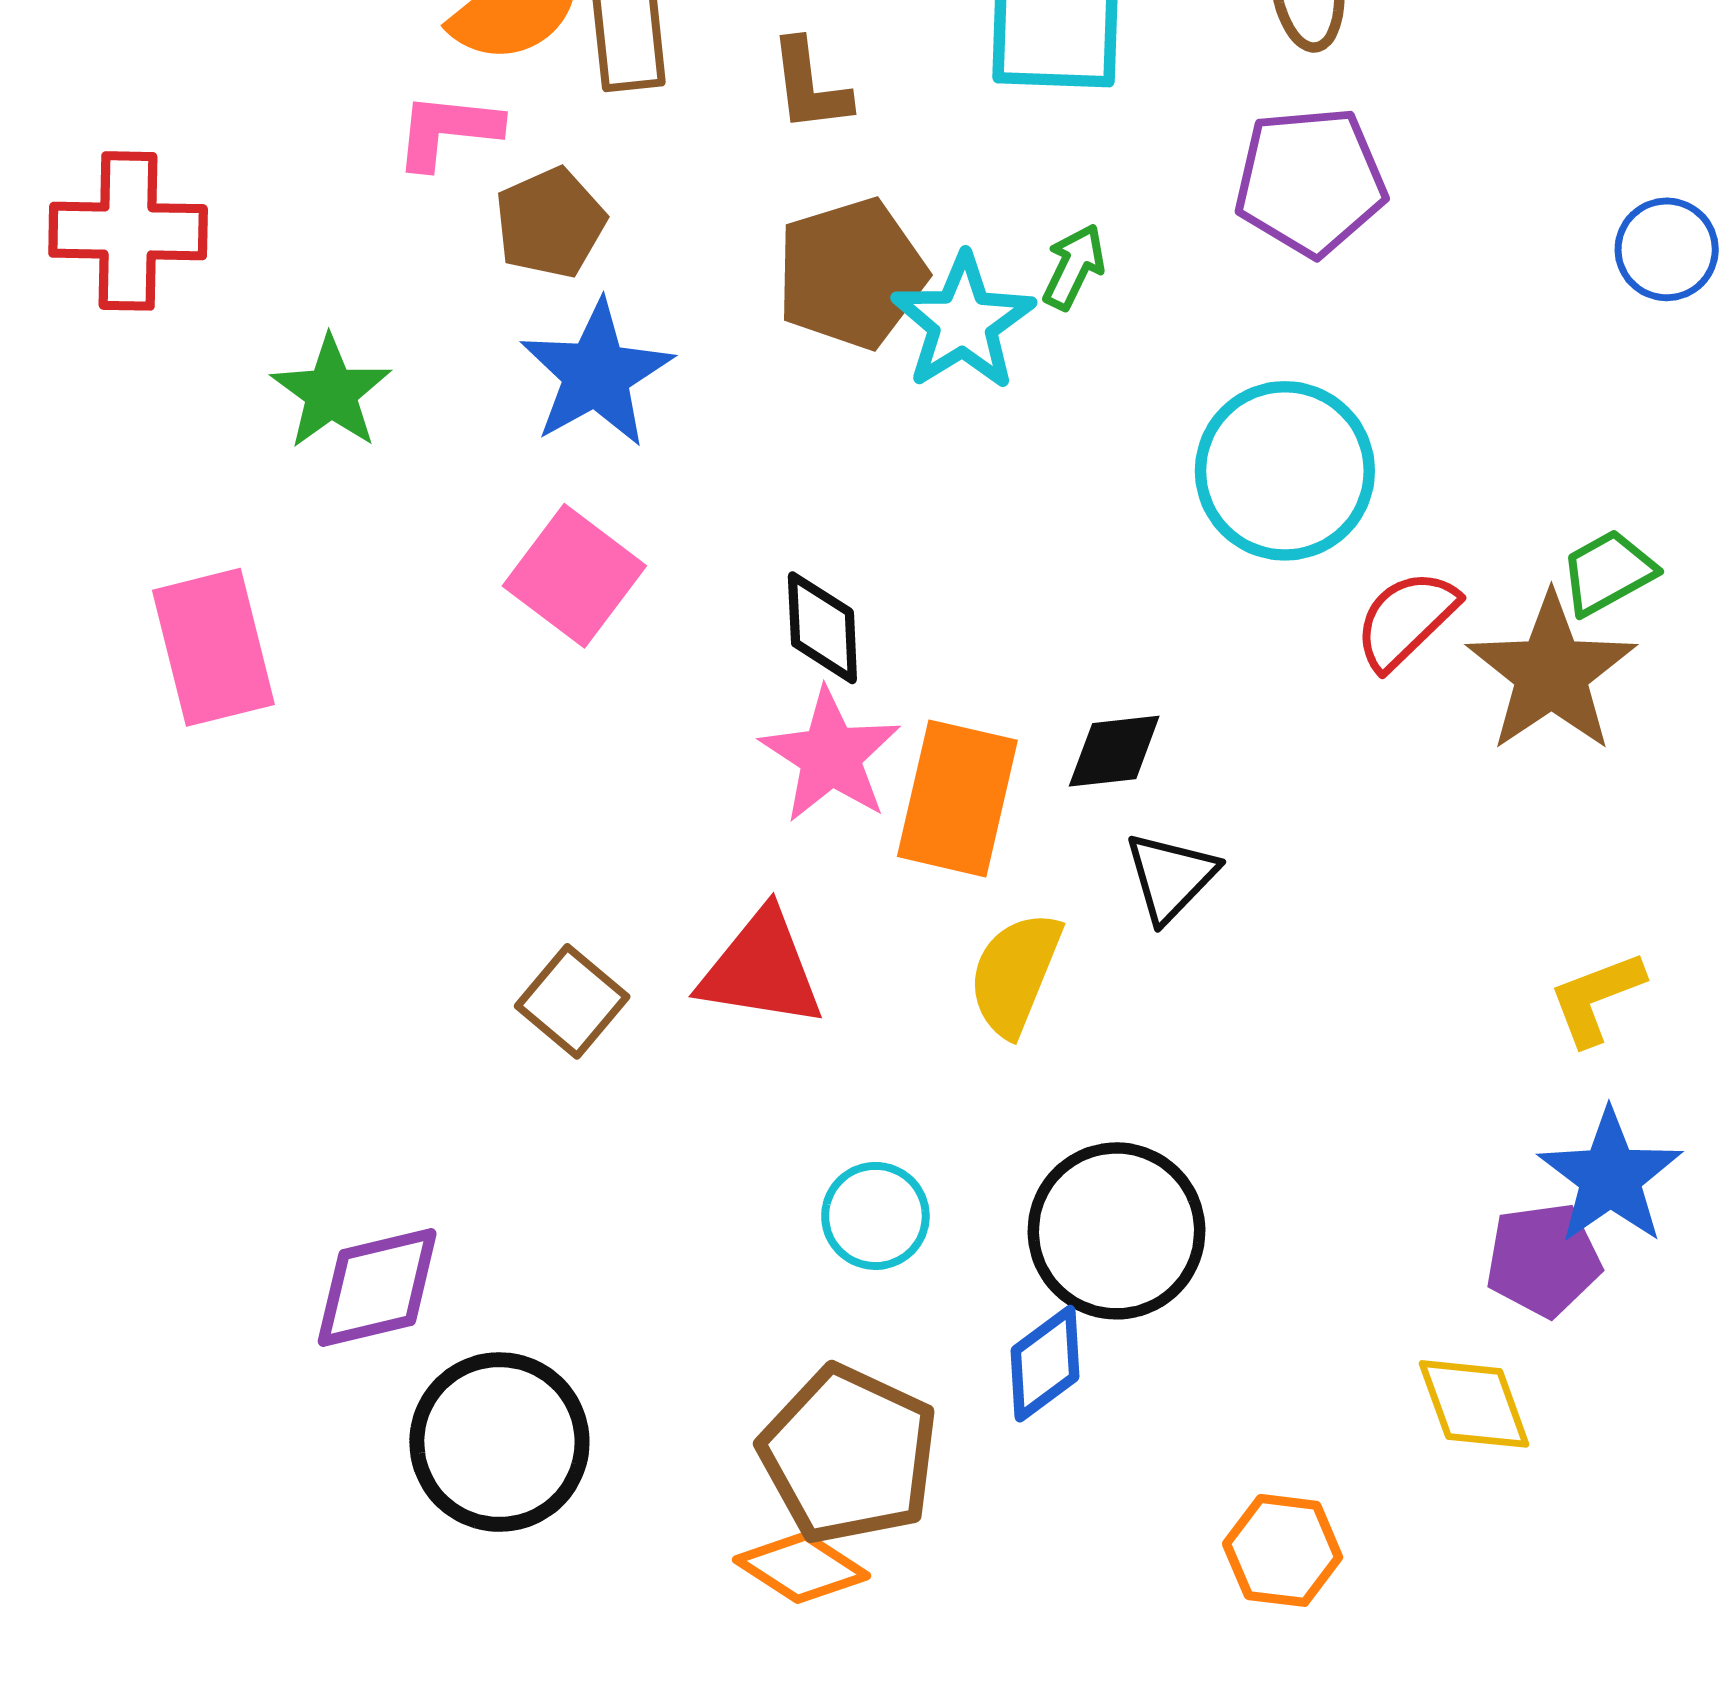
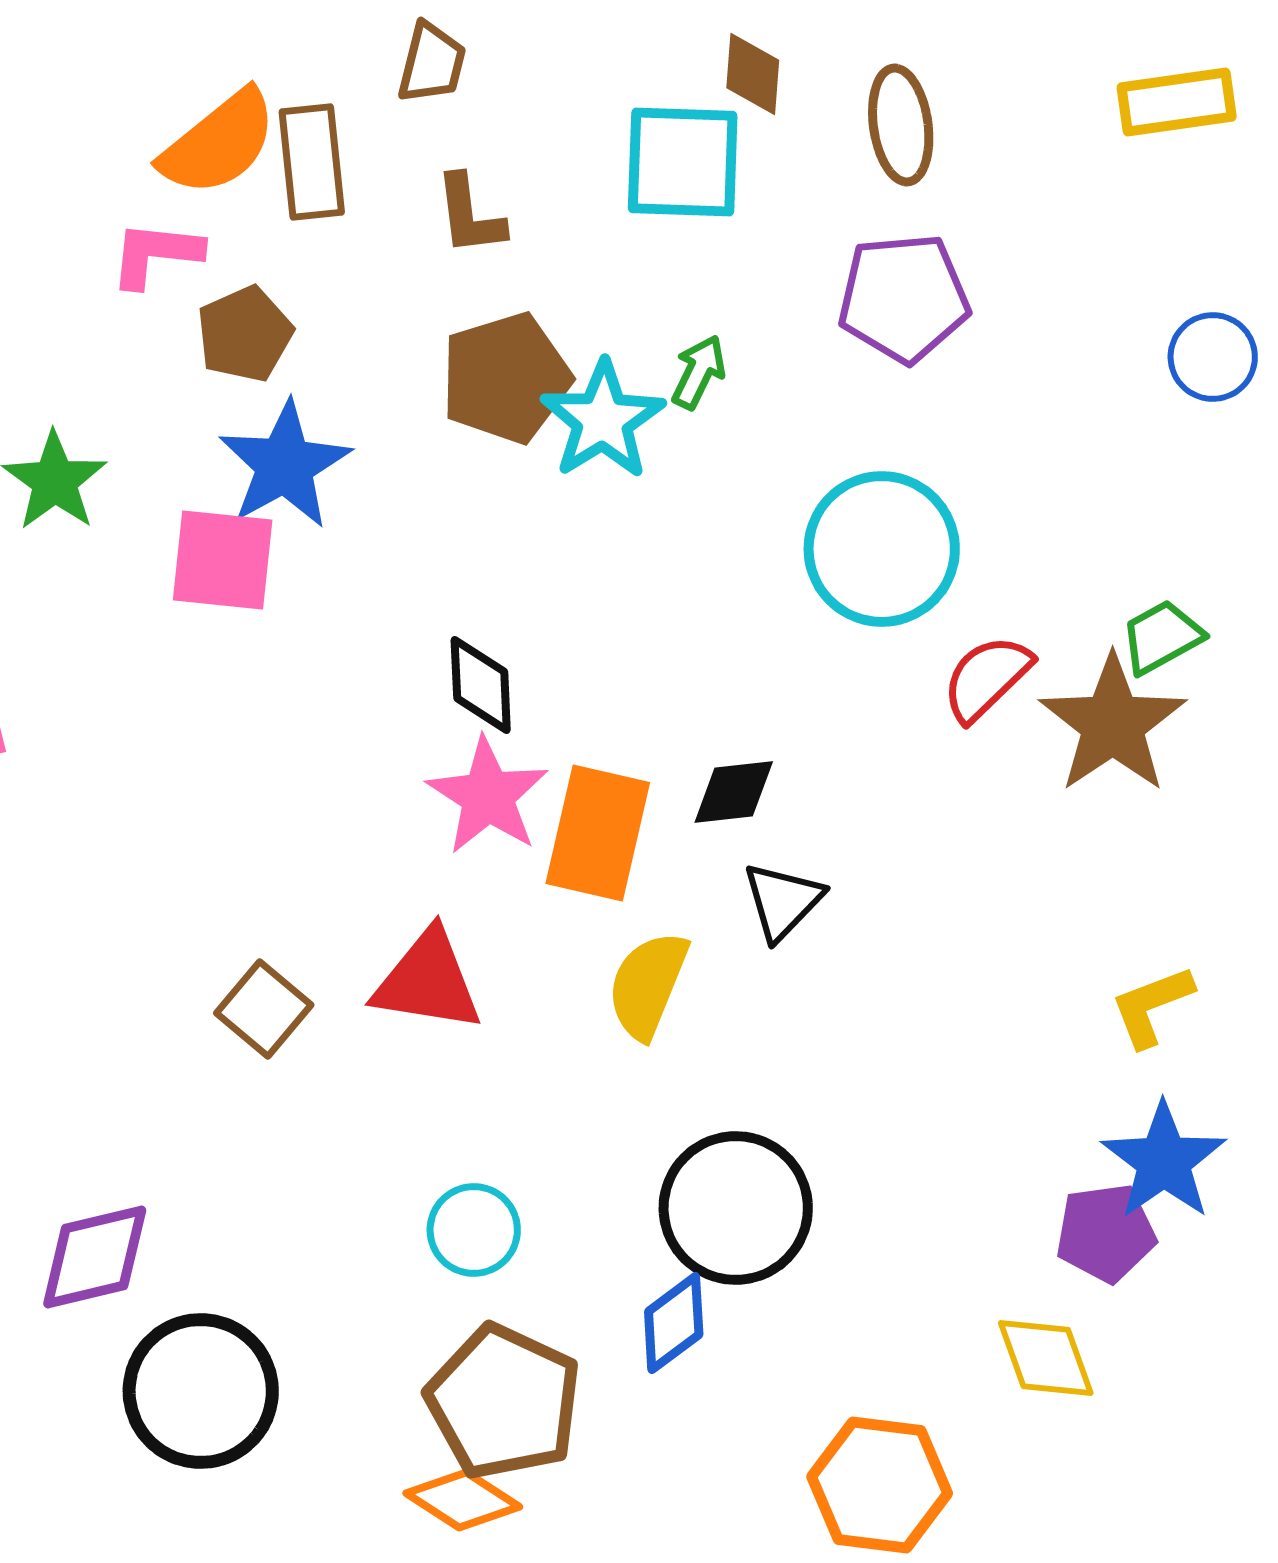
pink square: (574, 576) -> (223, 560), moved, turned -31
cyan circle: (875, 1216) -> (474, 1230), moved
orange hexagon: (1283, 1550) -> (880, 1485), size x1.4

